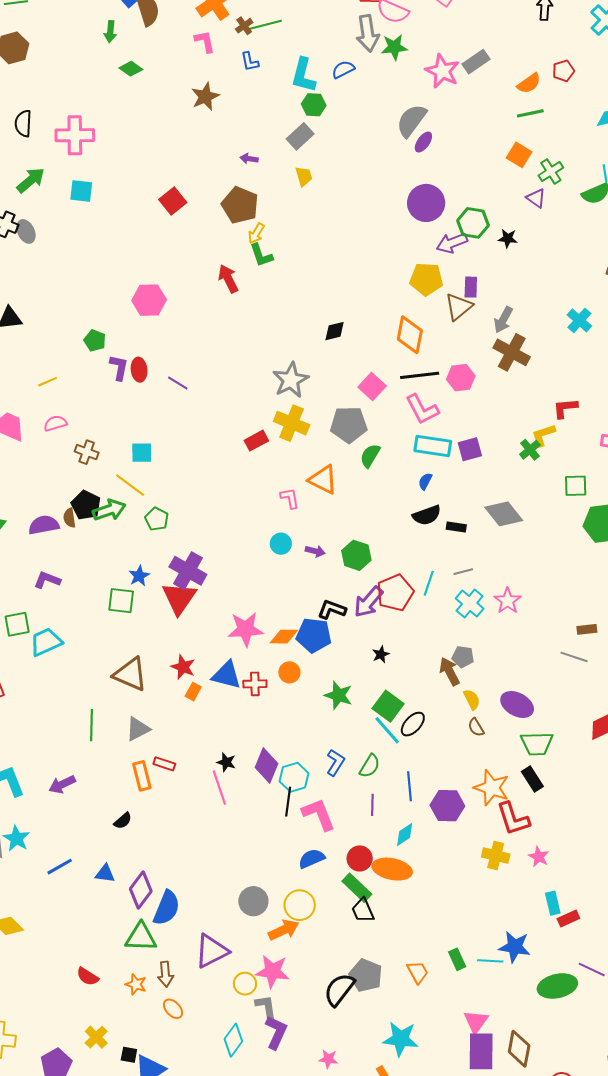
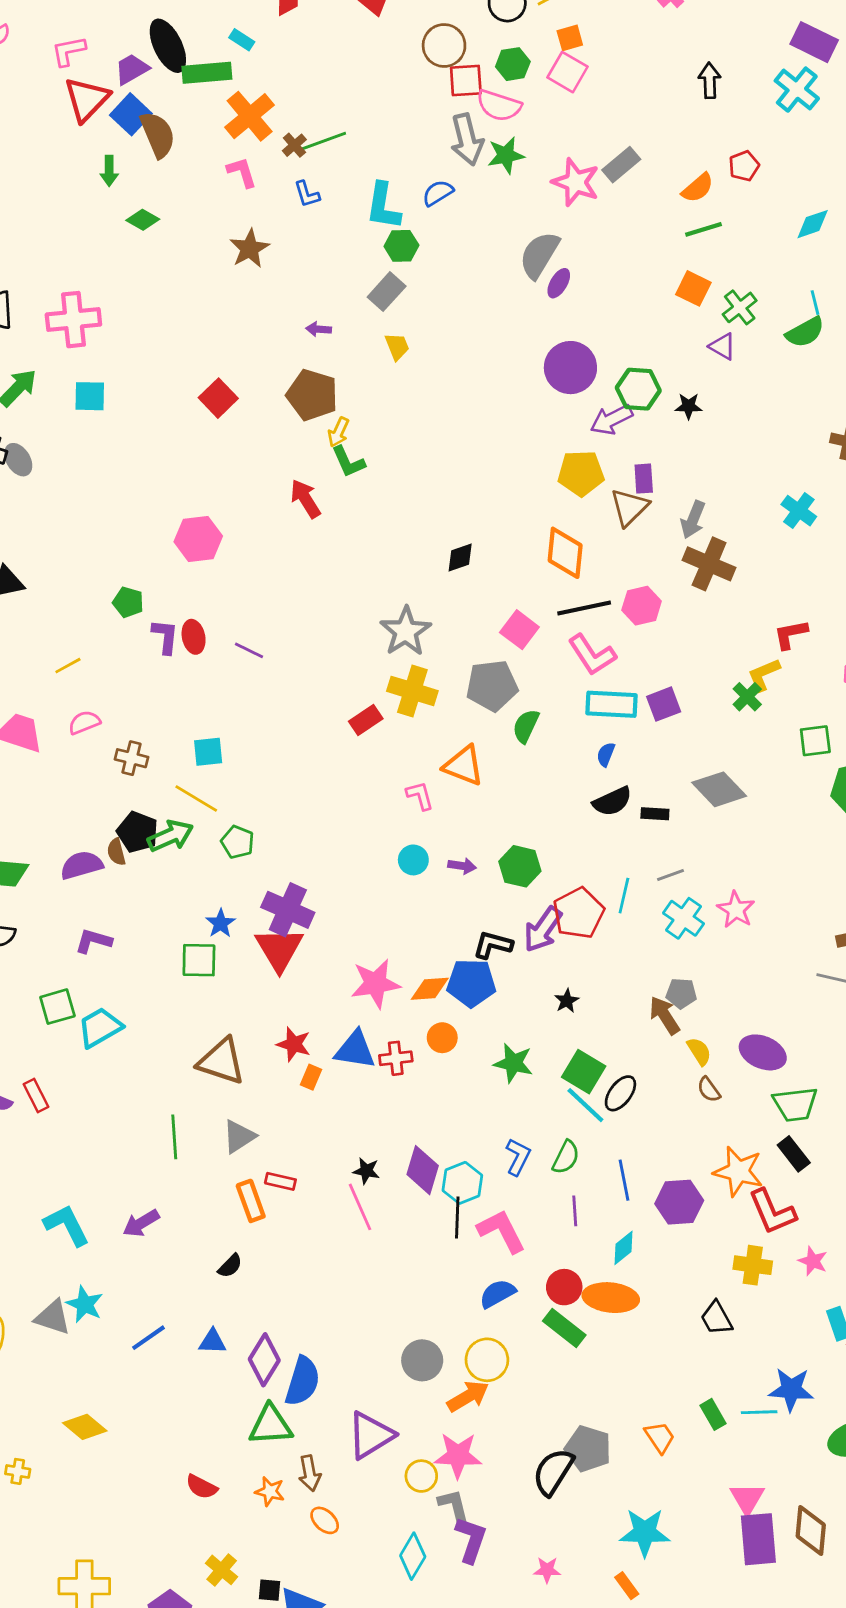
black trapezoid: (363, 910) -> (716, 1318), moved

